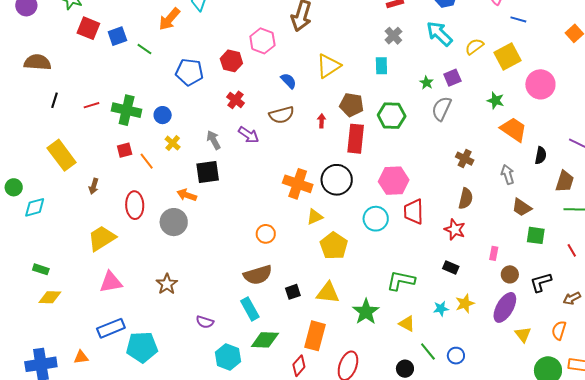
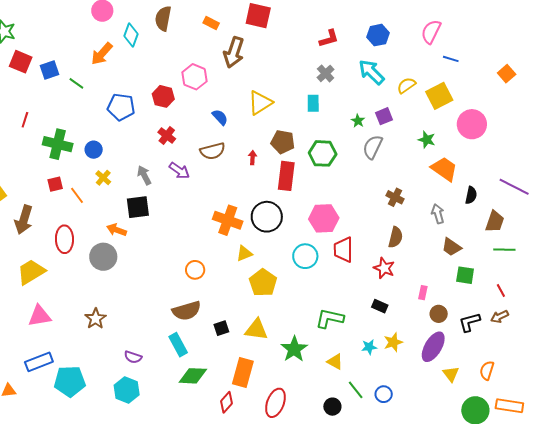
red line: (92, 105) -> (25, 120), moved, turned -56
brown arrow: (94, 186) -> (24, 220), size x1.8
brown arrow: (572, 298) -> (500, 317), moved
cyan hexagon: (228, 357) -> (127, 390), moved

